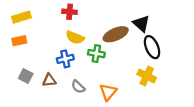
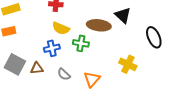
brown ellipse: (116, 34) -> (99, 25), turned 30
black ellipse: (152, 47) -> (154, 37), moved
gray square: (26, 76) -> (15, 64), size x1.5

